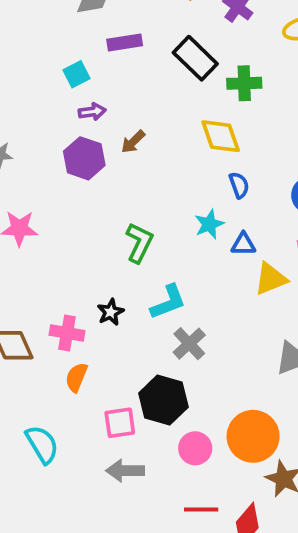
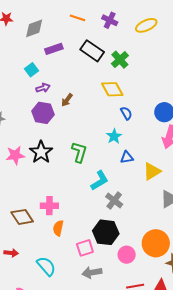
green cross: (244, 83) -> (120, 60), turned -30
blue triangle: (243, 244) -> (127, 157), moved
yellow triangle: (271, 279) -> (152, 171), moved
black star: (111, 312) -> (41, 152), moved, size x1.6

